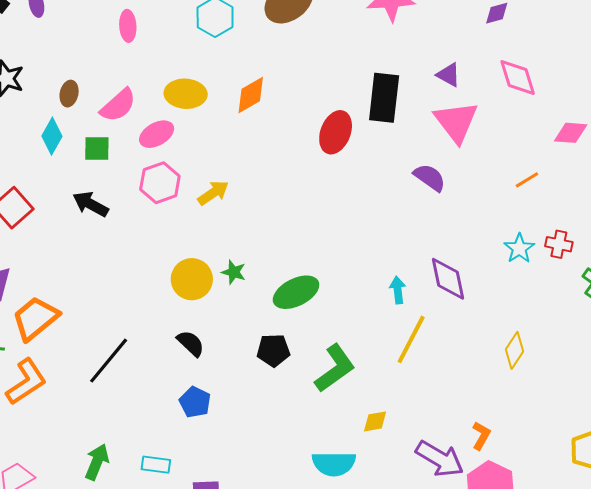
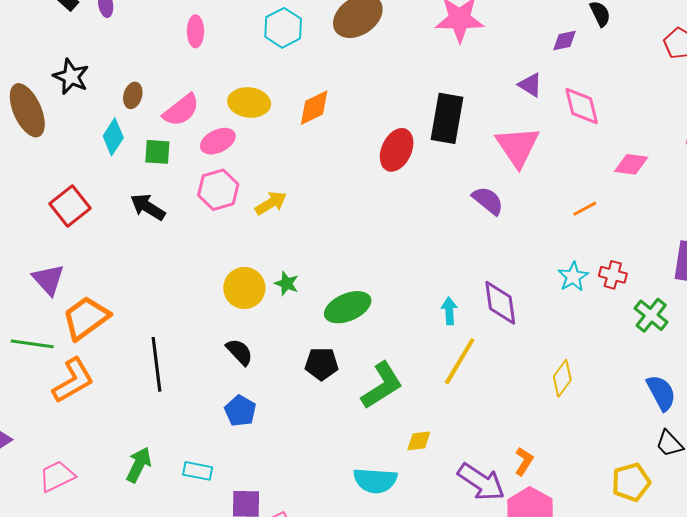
purple triangle: (449, 75) -> (530, 85), moved
black line: (109, 361) -> (157, 364), turned -50

